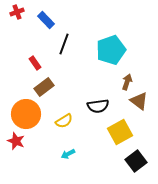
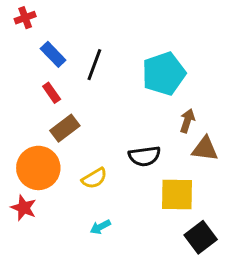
blue rectangle: (46, 20) -> (53, 54), moved
brown triangle: (139, 101) -> (205, 149), turned -30
yellow square: (120, 132) -> (177, 194), turned 30

